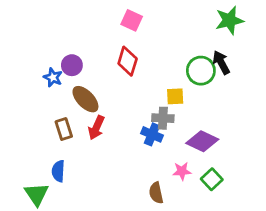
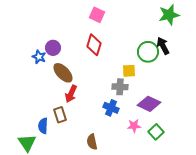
brown rectangle: (64, 129) -> (60, 115), moved
blue cross: (152, 134) -> (111, 108), moved
brown semicircle: (156, 193) -> (92, 142), moved

